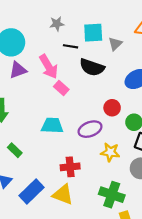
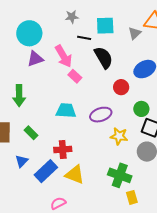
gray triangle: (115, 44) -> (135, 33), moved
black semicircle: (92, 67) -> (104, 58), turned -140
red circle: (112, 108) -> (121, 87), moved
red cross: (70, 167) -> (63, 149), moved

